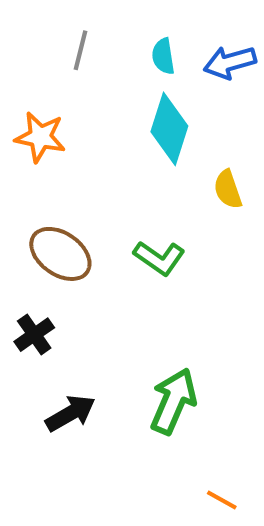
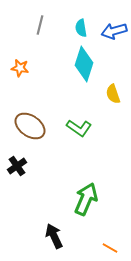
orange star: (40, 137) -> (20, 68), size x0.7
black arrow: (70, 413) -> (54, 236), moved, turned -85

